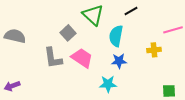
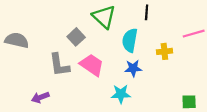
black line: (131, 11) -> (147, 12), turned -56
yellow cross: (154, 50) -> (164, 51), moved
purple arrow: (12, 86) -> (40, 97), moved

